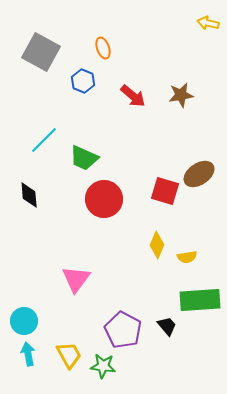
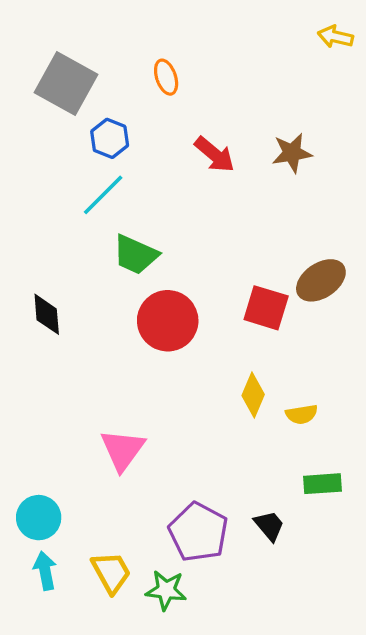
blue hexagon: (83, 81) -> (110, 138), moved
cyan line: (44, 140) -> (103, 195), moved
green rectangle: (200, 300) -> (323, 484), size x0.6

